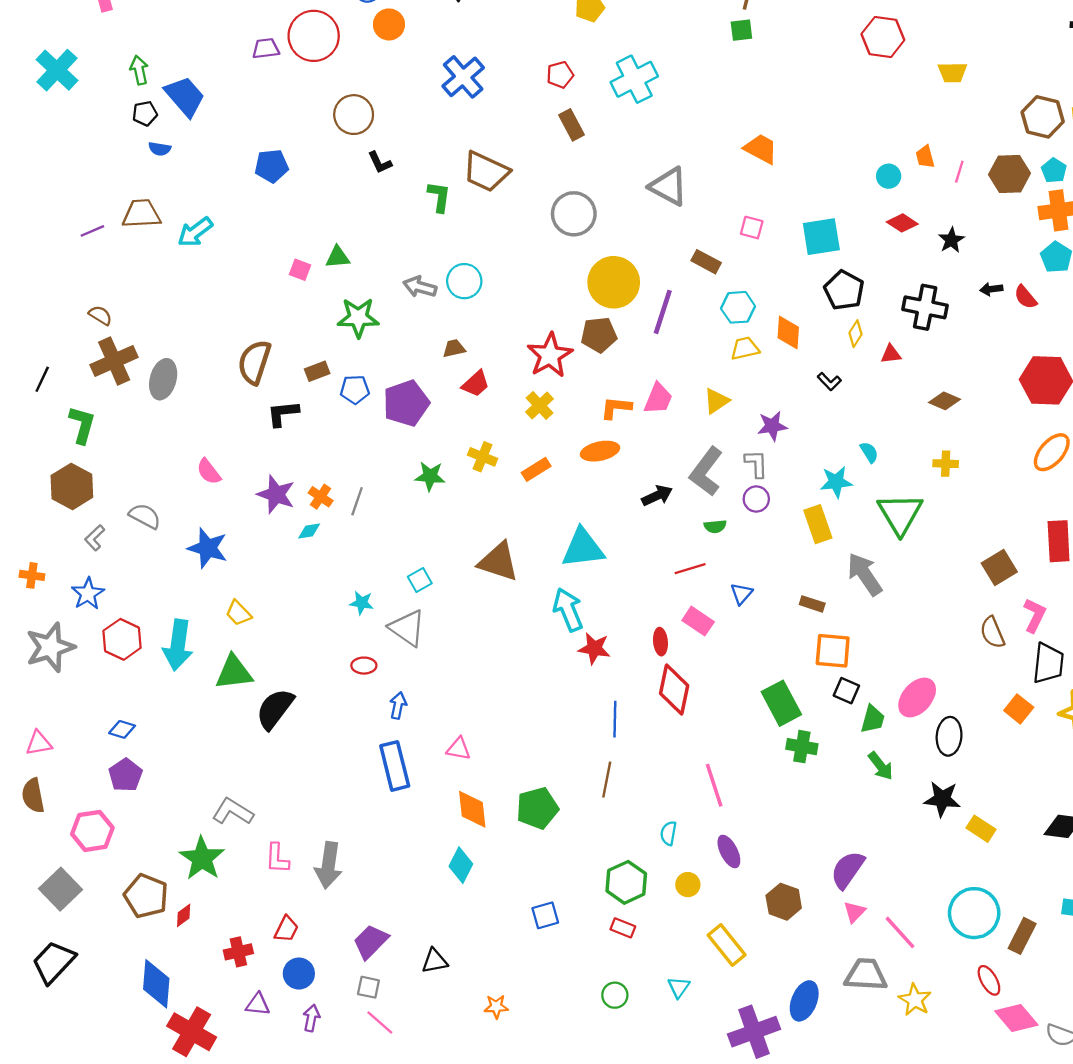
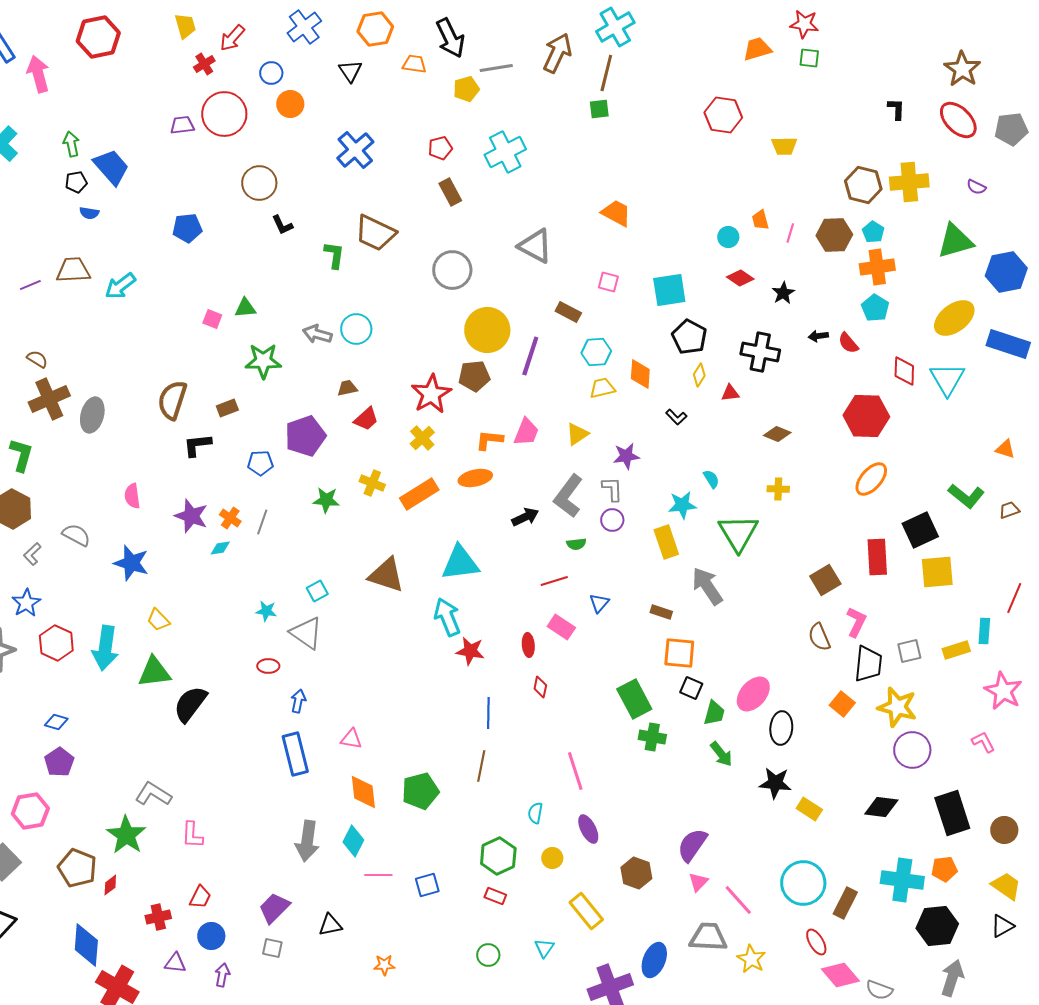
blue pentagon: (355, 389) -> (260, 463), moved
orange rectangle: (536, 469) -> (419, 494), size x1.5
pink semicircle: (209, 472) -> (132, 496), turned 30
red diamond: (674, 689) -> (540, 687), size x0.5
gray arrow: (329, 865) -> (307, 841), moved
pink line: (380, 1023) -> (378, 875), moved, turned -40

